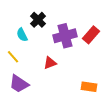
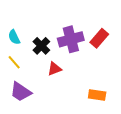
black cross: (38, 20) -> (41, 46), moved
cyan semicircle: (22, 35) -> (14, 37), moved

